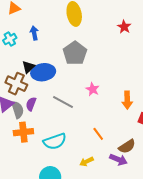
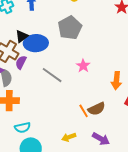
purple semicircle: (31, 104) -> (21, 62), moved
cyan semicircle: (55, 141) -> (23, 128), moved, size x0.7
brown semicircle: (127, 146) -> (97, 109), moved

